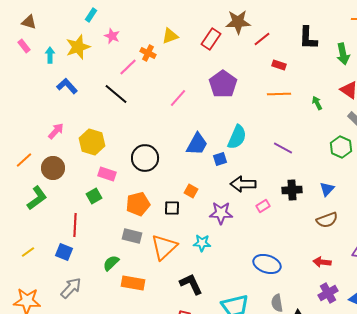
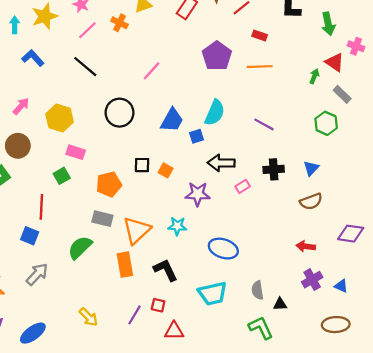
pink line: (128, 67) -> (87, 30), moved
purple pentagon: (223, 84) -> (217, 56), moved
green arrow: (317, 103) -> (314, 76), moved, turned 48
black circle: (145, 158) -> (120, 113), moved
black square: (172, 208) -> (142, 165), moved
green semicircle: (111, 263) -> (80, 247), size x1.4
blue ellipse: (267, 264) -> (223, 249), moved
orange rectangle: (133, 283) -> (125, 265), moved, turned 70

